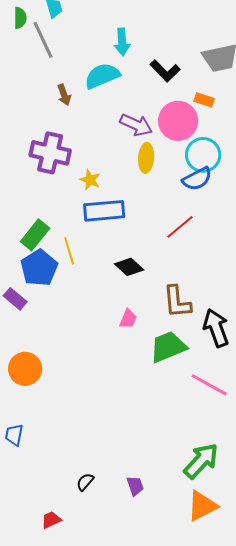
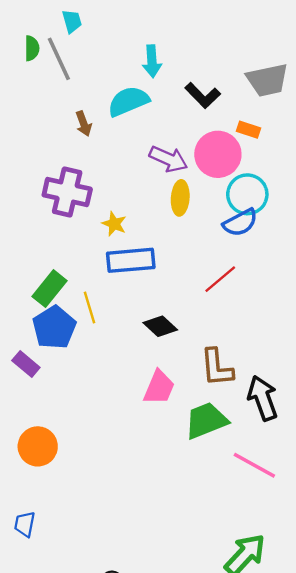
green semicircle: (20, 18) -> (32, 48), moved
pink trapezoid: (128, 319) -> (159, 388), size x1.5

